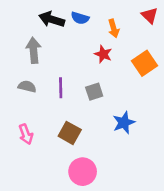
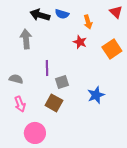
gray semicircle: (27, 86) -> (16, 79), moved
gray square: (94, 92) -> (62, 82), moved
pink circle: (83, 172) -> (35, 133), moved

